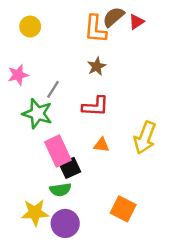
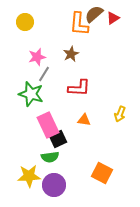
brown star: (97, 66) -> (71, 54), moved
pink star: (18, 75) -> (37, 57), moved
yellow arrow: (145, 138) -> (120, 114), size x0.6

